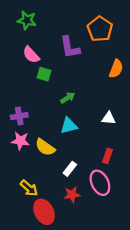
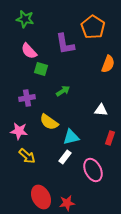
purple cross: (19, 116) -> (27, 98), moved
cyan triangle: (69, 126) -> (71, 137), moved
yellow semicircle: (45, 147) -> (49, 122), moved
red rectangle: (107, 156) -> (110, 138), moved
yellow arrow: (29, 188) -> (27, 156), moved
red star: (72, 195) -> (67, 203), moved

